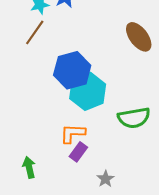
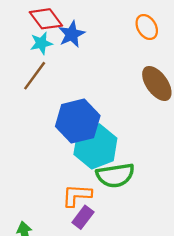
green semicircle: (134, 118) -> (115, 175), moved

